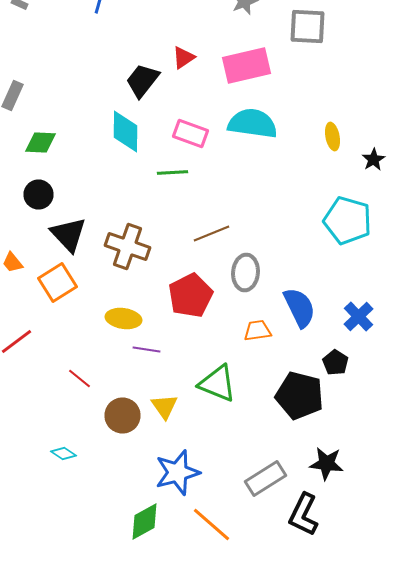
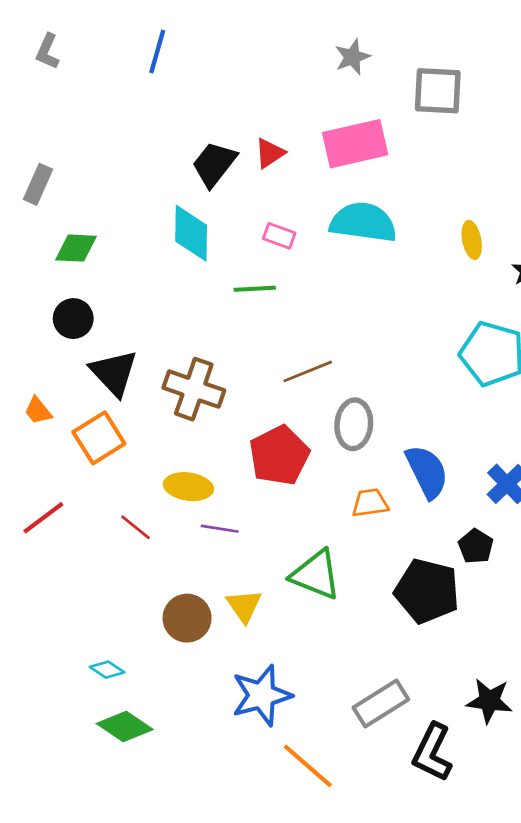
red triangle: (184, 58) -> (270, 153), moved
pink rectangle: (190, 134) -> (279, 236), size x0.7
red line: (80, 378) -> (136, 527), moved
black star: (326, 464) -> (489, 701), moved
green diamond: (144, 522) -> (125, 727), moved, turned 63

